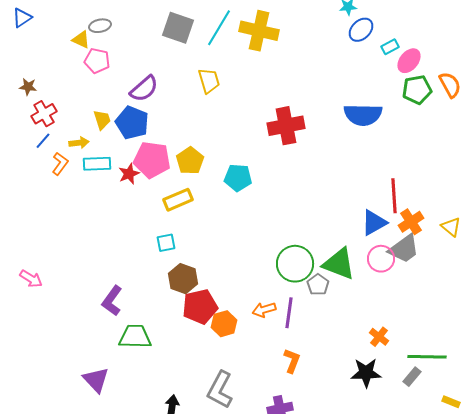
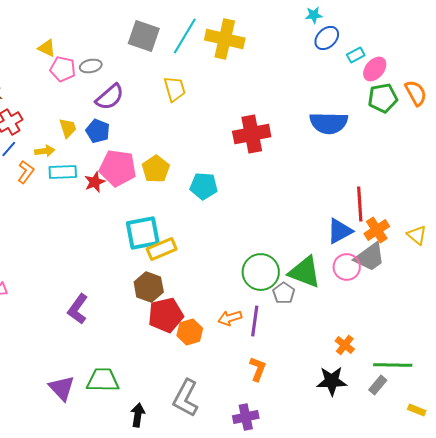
gray ellipse: (100, 26) -> (91, 66), moved
blue pentagon: (132, 123) -> (98, 131), size x0.7
yellow rectangle: (178, 200) -> (162, 249), moved
cyan square: (166, 243) -> (143, 233), moved, size x1.8
green trapezoid: (135, 337) -> (103, 380), moved

